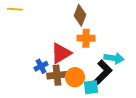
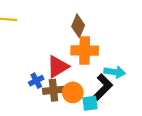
orange cross: (86, 38) -> (85, 51), size x1.4

